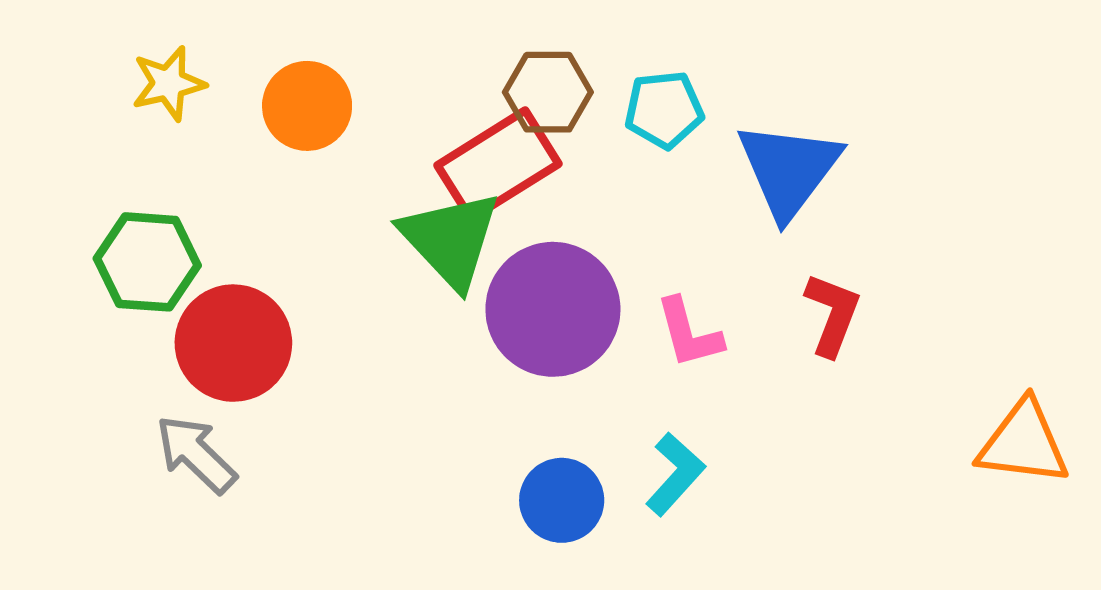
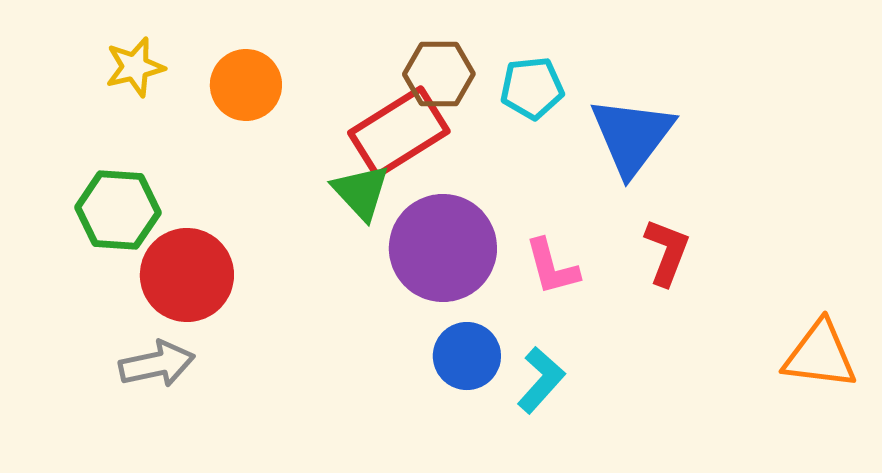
green triangle: (451, 239) -> (361, 192), size x0.7
gray arrow: (196, 454) -> (157, 364), turned 124
blue circle: (562, 500) -> (467, 356), moved

